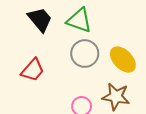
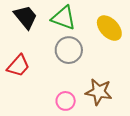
yellow ellipse: (123, 60) -> (109, 28), moved

